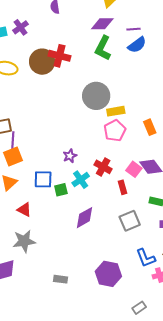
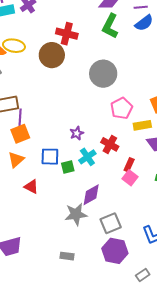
brown circle: (42, 62) -> (52, 55), moved
yellow rectangle: (116, 111) -> (142, 125), moved
pink square: (134, 169) -> (130, 178), moved
red rectangle: (122, 187) -> (129, 165), turned 40
gray square: (130, 221) -> (111, 223), moved
gray star: (24, 241) -> (76, 214), moved
gray rectangle: (139, 308) -> (143, 275), moved

